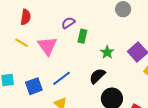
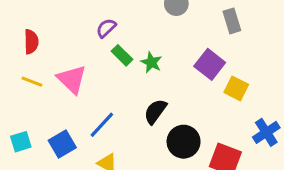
purple semicircle: (68, 23) -> (106, 28), moved
green rectangle: (82, 36) -> (122, 55), turned -48
green star: (107, 52) -> (151, 62), moved

